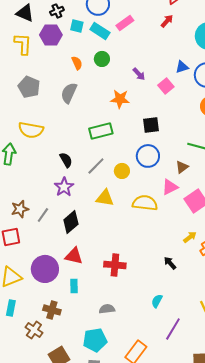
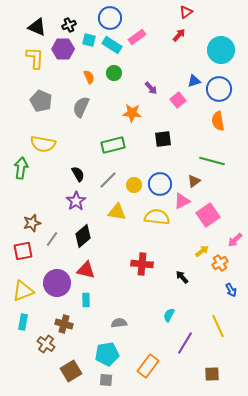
blue circle: (148, 156) -> (160, 184), moved
gray line: (43, 215) -> (52, 239), moved
red cross: (115, 265) -> (142, 264), moved

